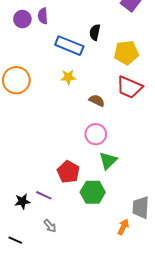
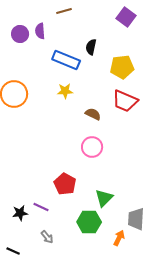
green triangle: (108, 161) -> (104, 198), moved
green hexagon: (93, 192) -> (89, 222), moved

